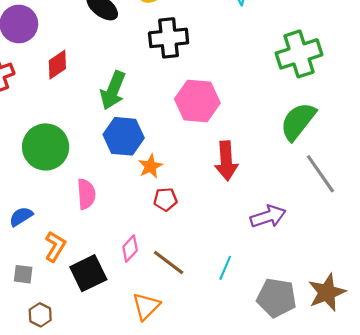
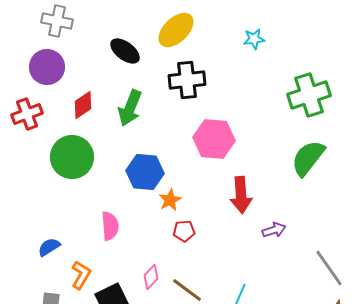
green arrow: (113, 90) -> (130, 108), moved
green circle: (46, 147) -> (72, 157), moved
gray line: (320, 174) -> (329, 268), moved
purple arrow: (268, 216) -> (274, 230), moved, size x0.7

